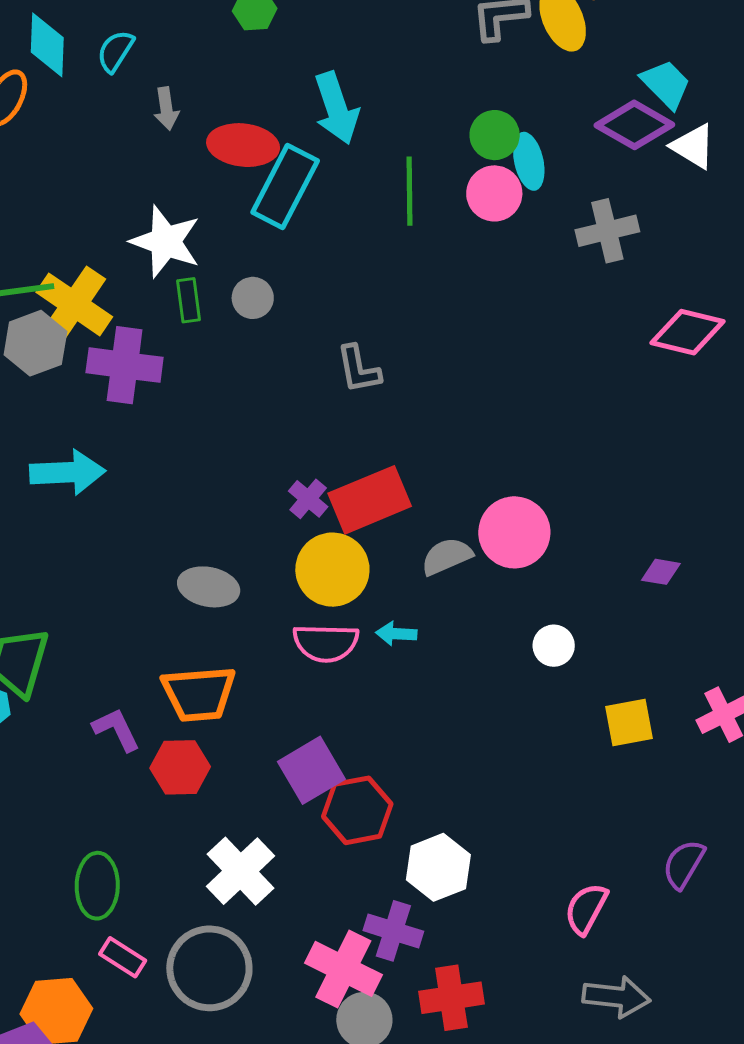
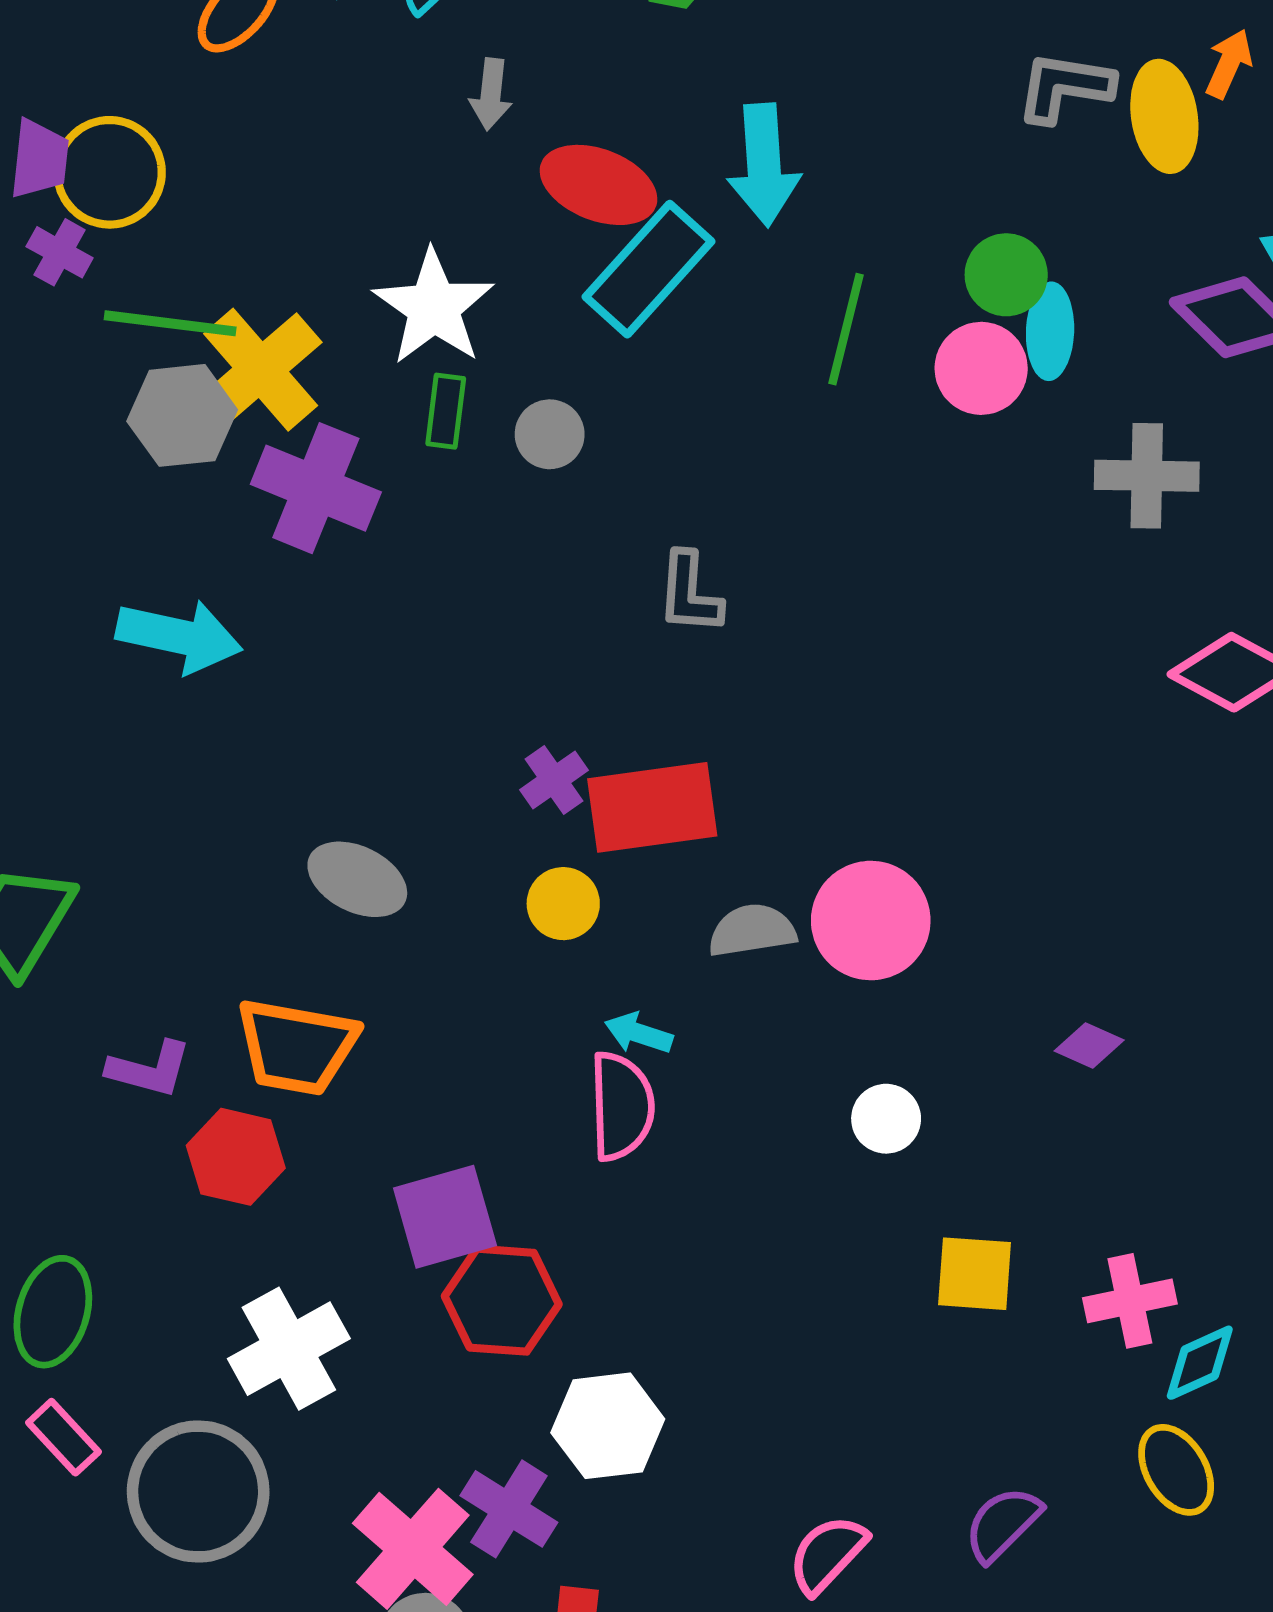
yellow circle: (332, 570) -> (563, 904), size x0.6
pink semicircle: (326, 643) -> (622, 1106), moved, turned -108
purple L-shape: (116, 729) -> (149, 1069), turned 116

